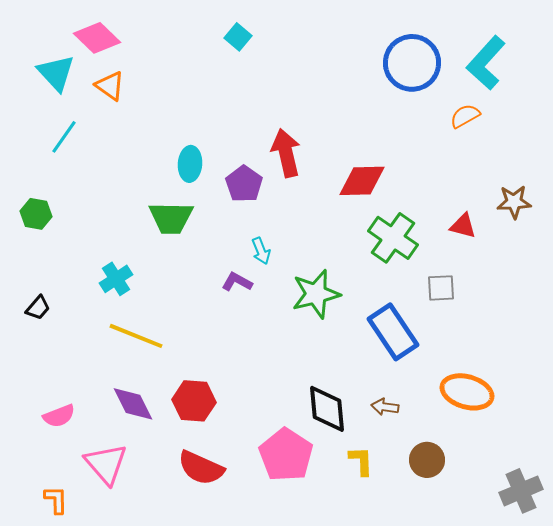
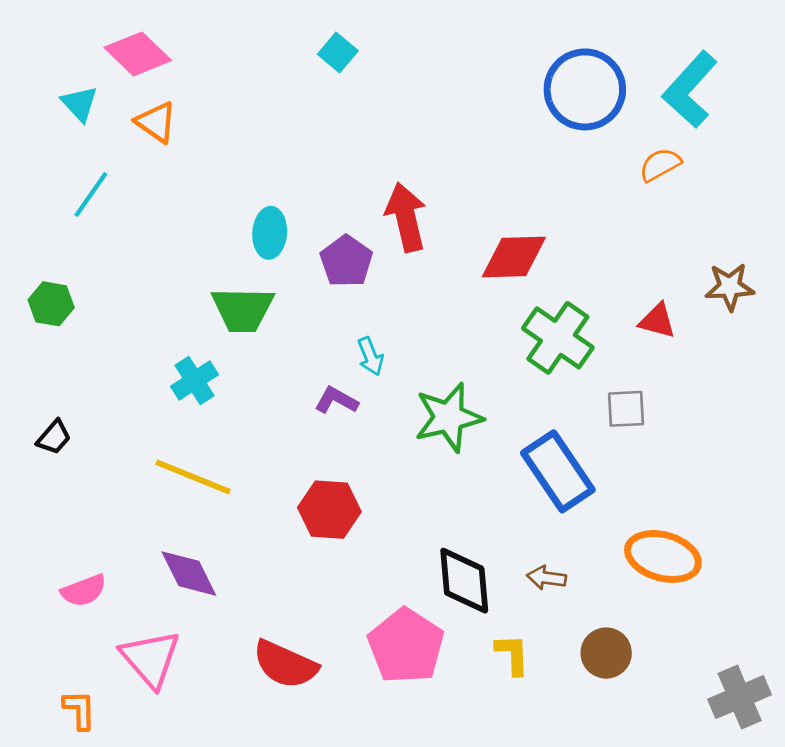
cyan triangle: (56, 73) -> (79, 104), size x0.7
cyan cross: (116, 279) -> (194, 380), moved
red hexagon: (194, 401) -> (329, 510), moved

